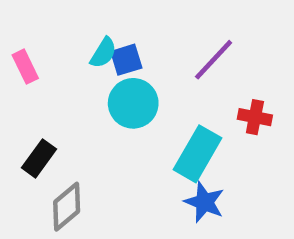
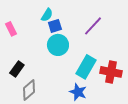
cyan semicircle: (103, 53) -> (47, 15), moved
red cross: (255, 117) -> (111, 72), moved, size x1.5
blue star: (204, 202) -> (78, 92), moved

